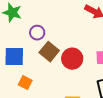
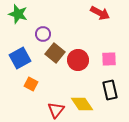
blue square: (14, 57) -> (20, 58), turned -30

